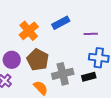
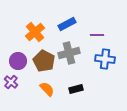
gray cross: (63, 74) -> (69, 53), moved
black rectangle: (89, 77) -> (76, 89), moved

